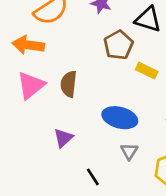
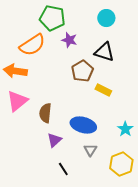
brown semicircle: (69, 84) -> (45, 113), moved
purple triangle: (63, 138) -> (54, 140), moved

